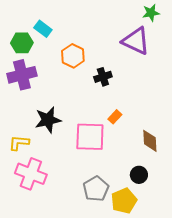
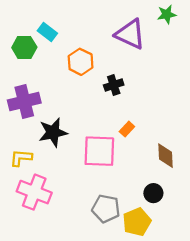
purple triangle: (136, 41) -> (130, 34), moved
purple cross: (22, 75) -> (24, 102), moved
gray pentagon: (96, 189) -> (106, 209), turned -30

